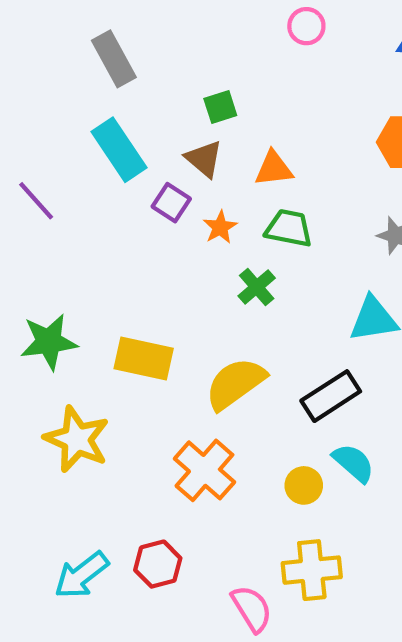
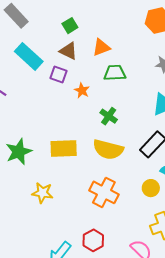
orange star: (220, 227) -> (82, 90), moved
green cross: (257, 287) -> (109, 116), moved
yellow semicircle: (235, 384) -> (108, 149), turned -116
yellow star: (77, 439) -> (42, 193), size x0.7

